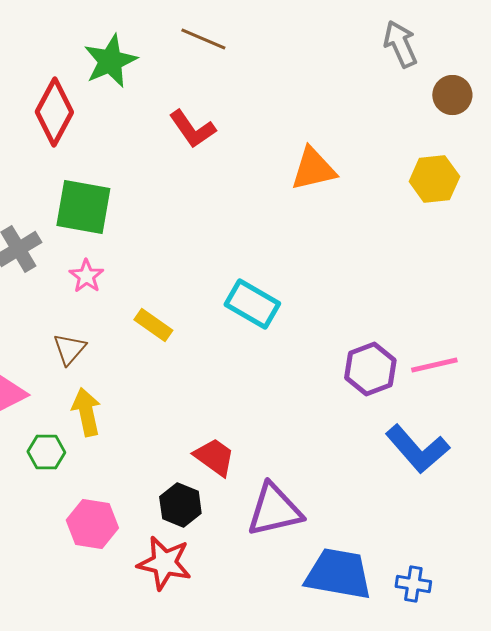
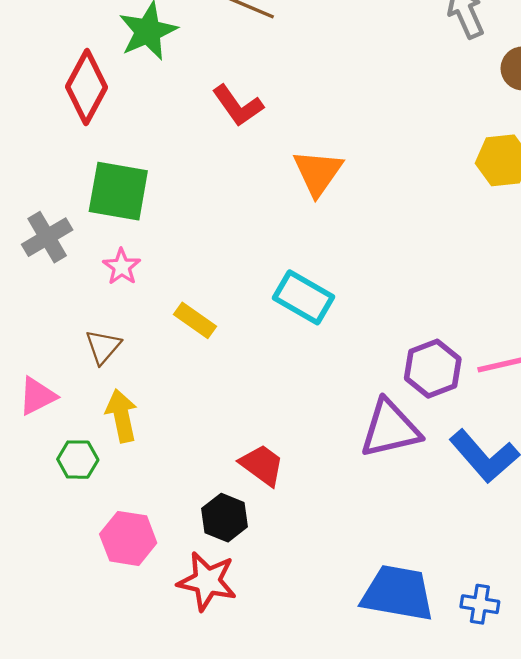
orange triangle: (313, 169) -> (318, 173), moved, turned -42
purple triangle: (274, 510) -> (390, 429), moved

